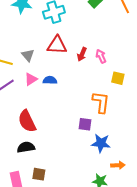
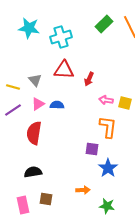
pink arrow: (101, 56) -> (106, 100), moved, turned -56
red semicircle: (27, 121) -> (34, 133), moved, turned 35
blue star: (101, 143) -> (108, 168), turned 30
orange arrow: (118, 165) -> (83, 190), moved

